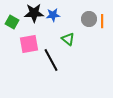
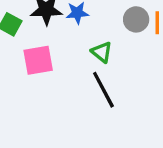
black line: (51, 60) -> (103, 90), moved

